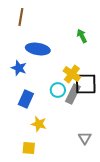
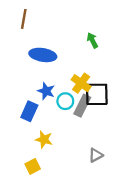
blue star: (19, 68) -> (46, 91), moved
gray triangle: (85, 138) -> (96, 155), turned 32
yellow square: (29, 148) -> (33, 166), turned -32

